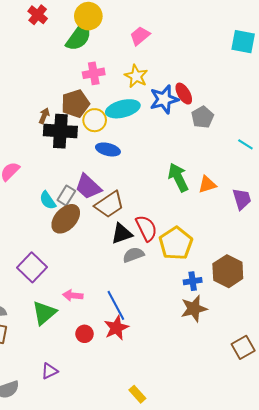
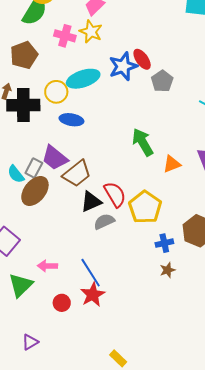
pink cross: (94, 73) -> (65, 36), moved, turned 30
yellow star: (136, 76) -> (91, 32), moved
brown pentagon: (75, 104) -> (24, 55), moved
orange triangle: (207, 185) -> (172, 164), moved
brown star: (194, 309) -> (168, 270), size x0.6

